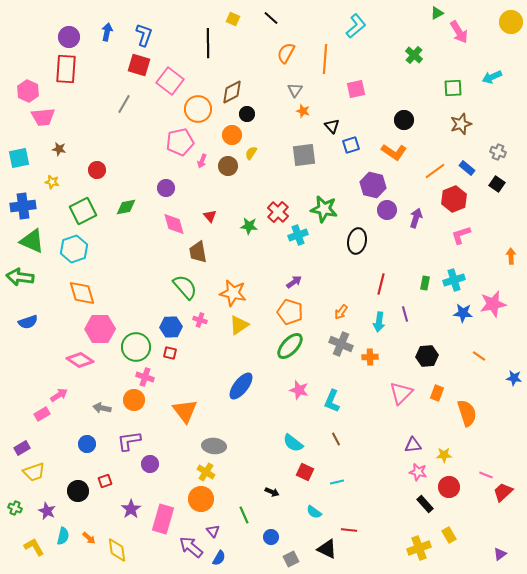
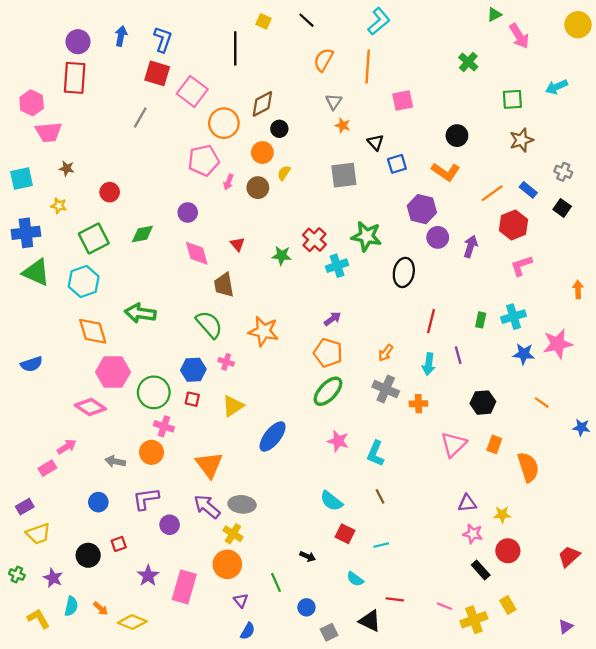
cyan L-shape: (356, 26) -> (379, 21), moved
green arrow: (20, 277) -> (140, 313), moved
yellow triangle: (239, 325) -> (233, 406), moved
pink line: (486, 475) -> (445, 606), moved
purple arrow: (191, 547) -> (207, 507), moved
yellow diamond: (117, 550) -> (132, 622), turned -60

